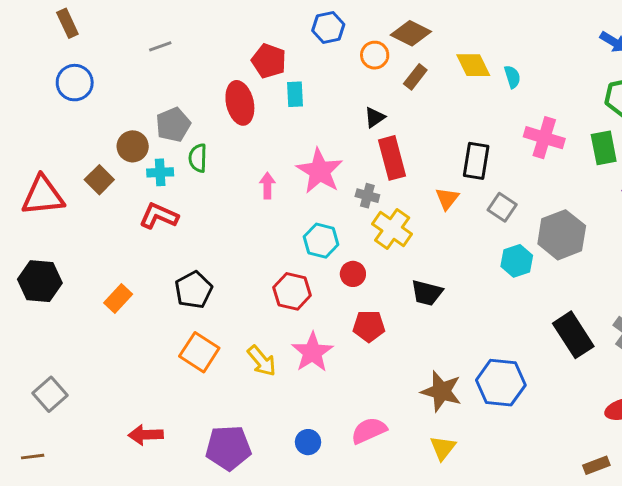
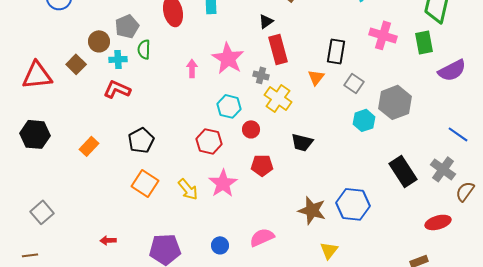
red arrow: (146, 435) -> (108, 240), size x0.7
yellow triangle: (443, 448) -> (329, 250), moved

